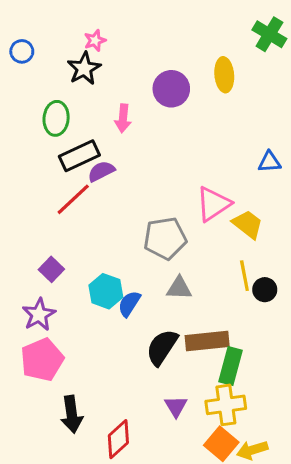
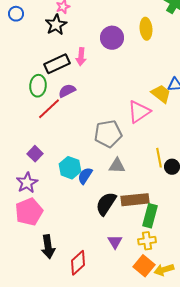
green ellipse: (56, 118) -> (38, 86), moved
black rectangle: (79, 156) -> (57, 64), moved
yellow trapezoid: (248, 224) -> (161, 94), moved
yellow cross: (226, 405) -> (147, 241), size x0.7

